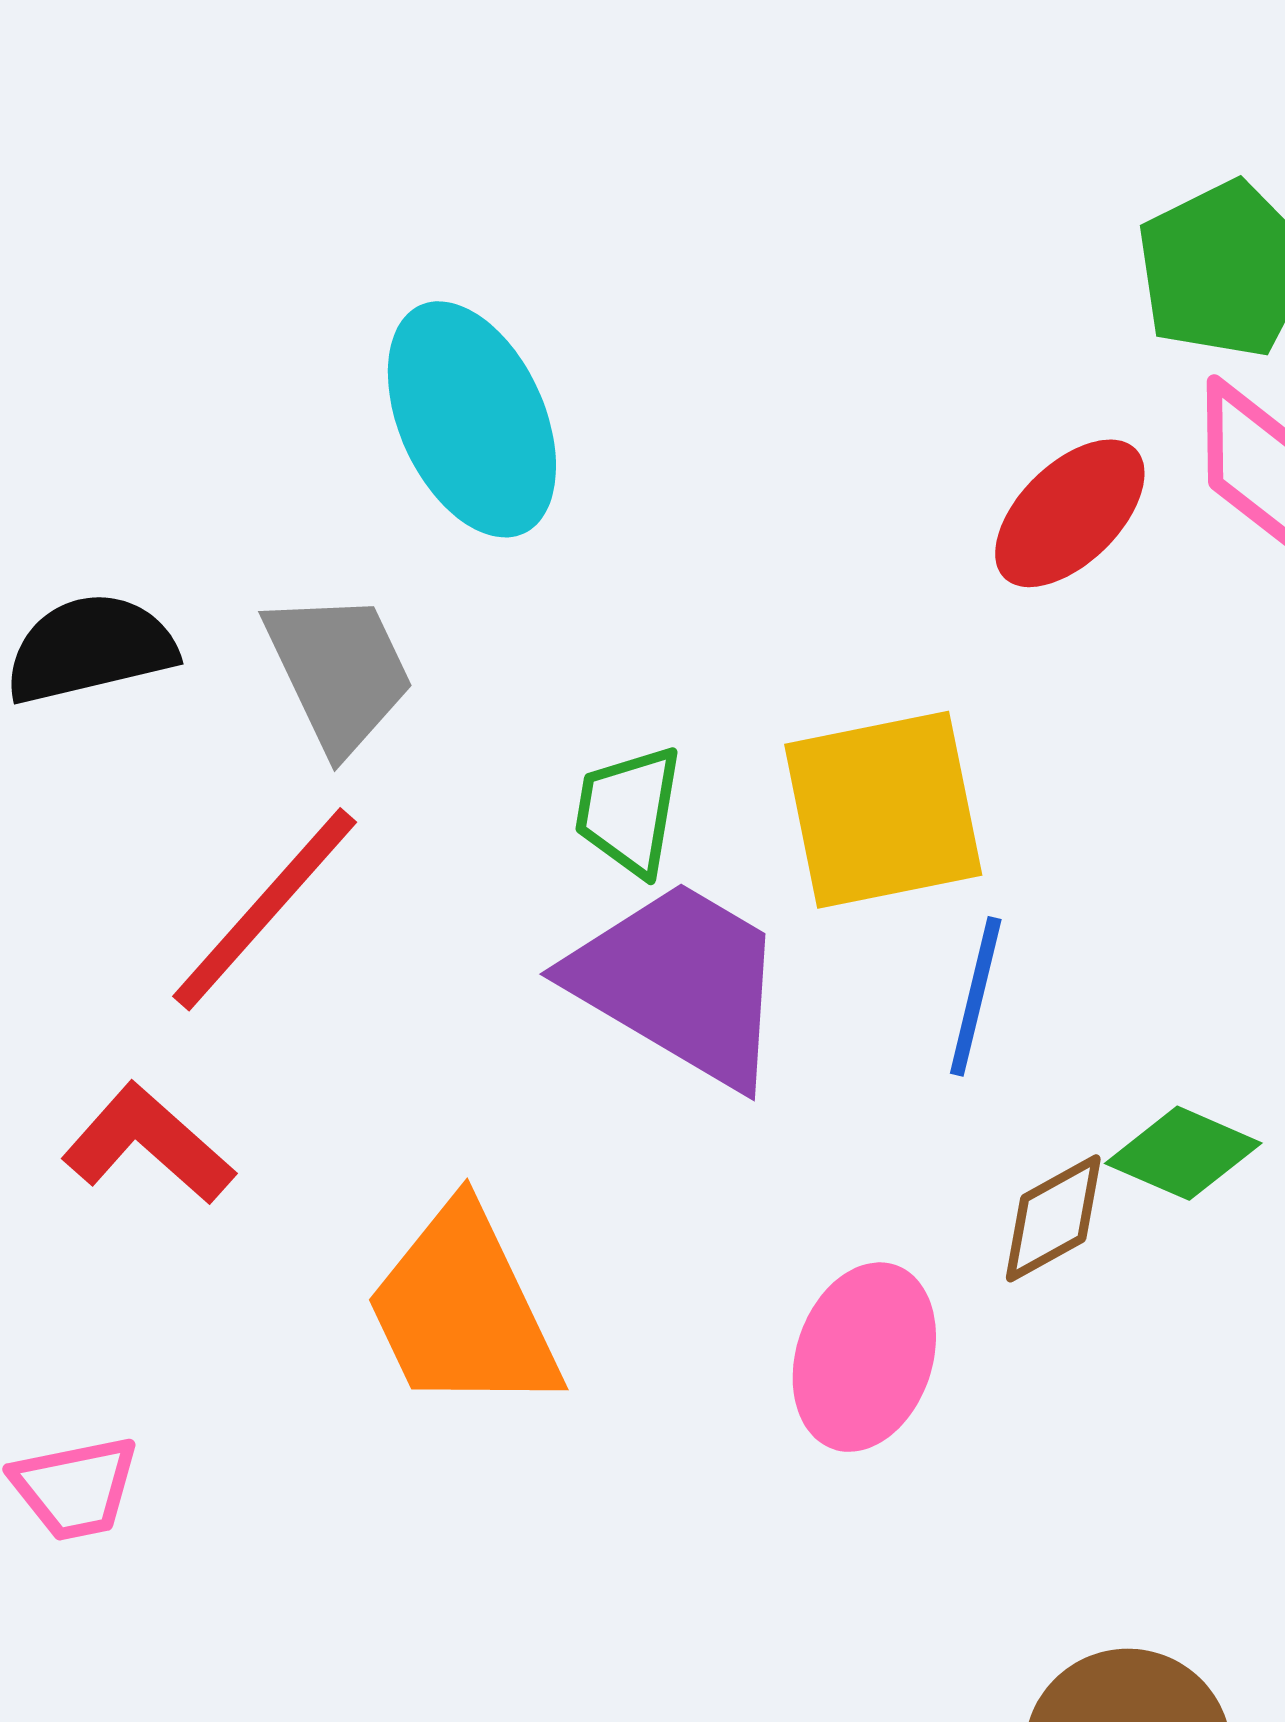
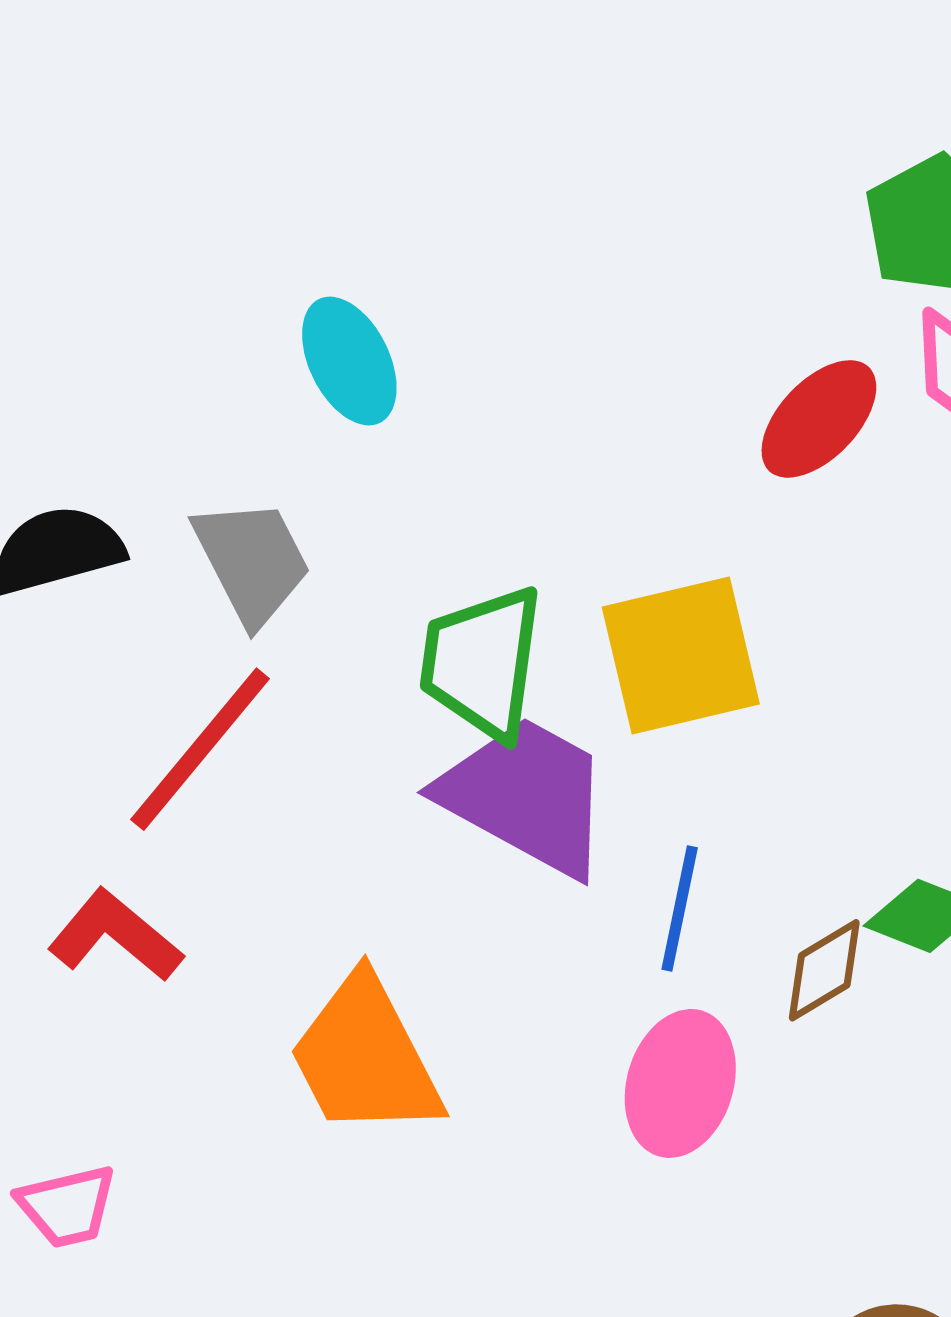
cyan ellipse: (472, 419) -> (349, 361), size x0.7
green trapezoid: (629, 811) -> (482, 663), size x1.5
blue line: (976, 996) -> (680, 909), moved

